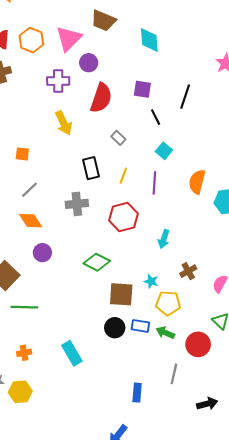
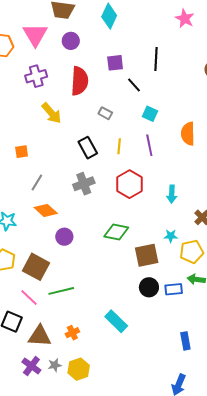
cyan diamond: (149, 40) -> (109, 16), turned 45
purple circle: (89, 63) -> (71, 41), moved
blue rectangle: (140, 326) -> (174, 289), moved

